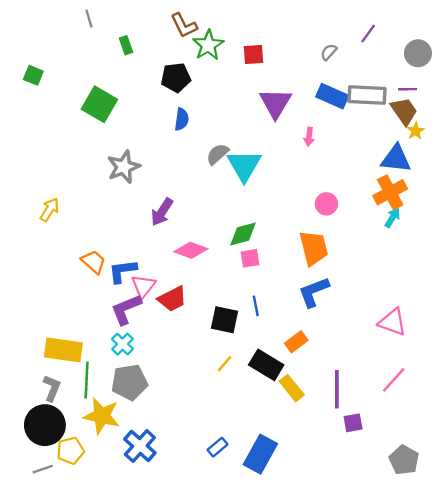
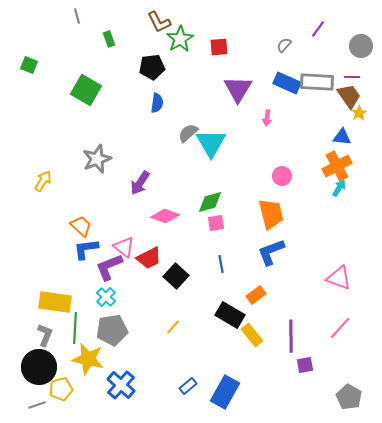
blue triangle: (396, 159) -> (342, 137), size x0.7
gray star: (124, 167) -> (97, 159), moved
blue L-shape: (123, 271) -> (86, 249), moved
pink triangle: (143, 286) -> (124, 247), turned -30
black square: (224, 320) -> (176, 276), moved, turned 30
yellow line: (224, 364) -> (173, 327), moved

